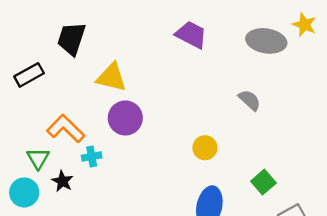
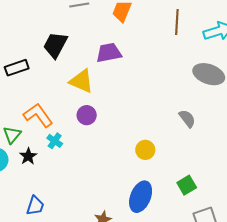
purple trapezoid: (191, 35) -> (109, 53), moved, turned -48
purple circle: (125, 118) -> (87, 115), size x0.7
cyan cross: (92, 157) -> (55, 141), turned 35

